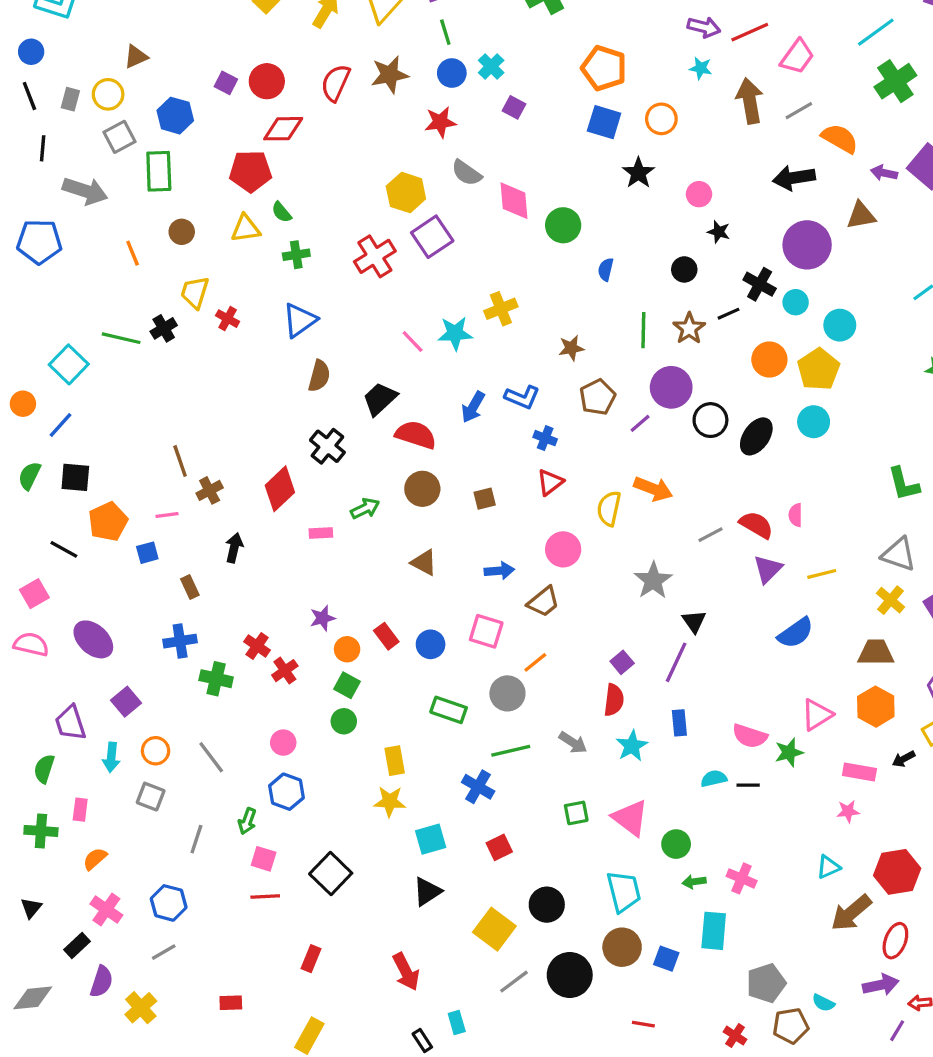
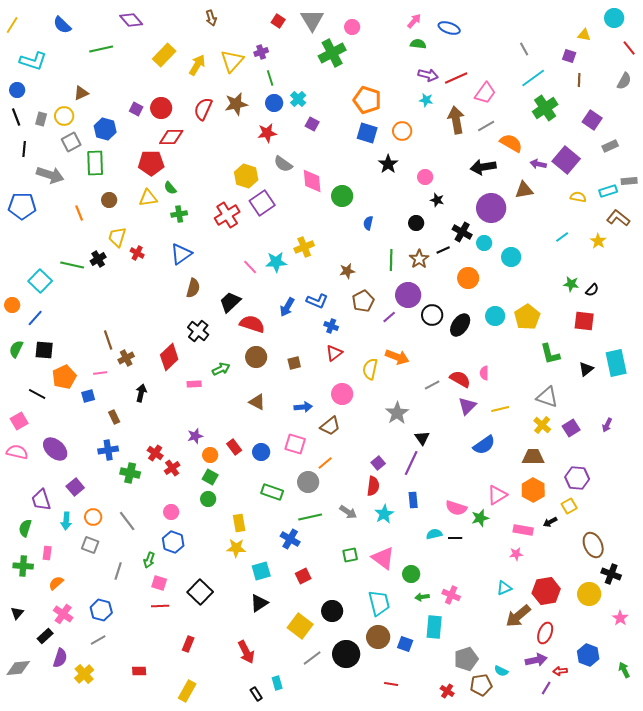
yellow pentagon: (819, 369) -> (527, 317), moved

